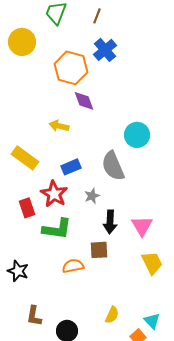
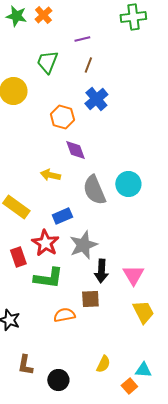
orange hexagon: (71, 68) -> (62, 117), size x0.7
gray semicircle: (113, 166) -> (94, 190), moved
gray star: (92, 196) -> (83, 245), size x1.8
cyan triangle: (152, 321) -> (143, 370), turned -42

